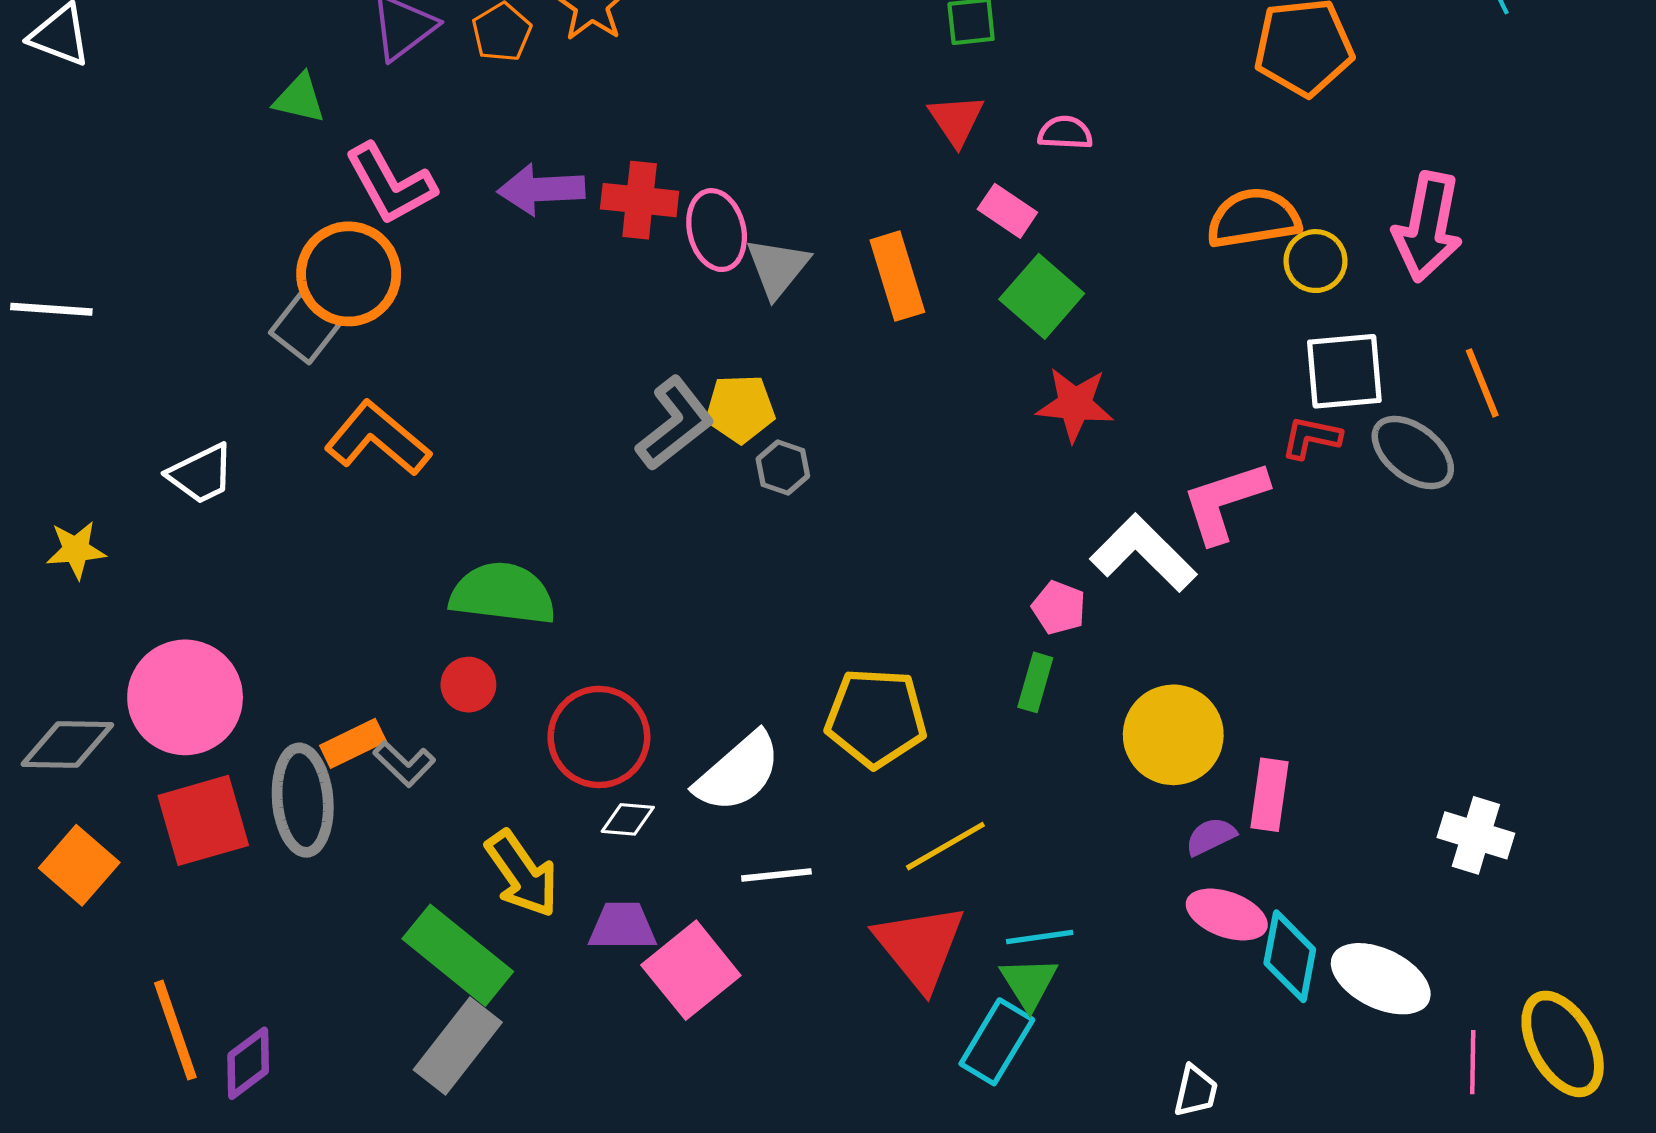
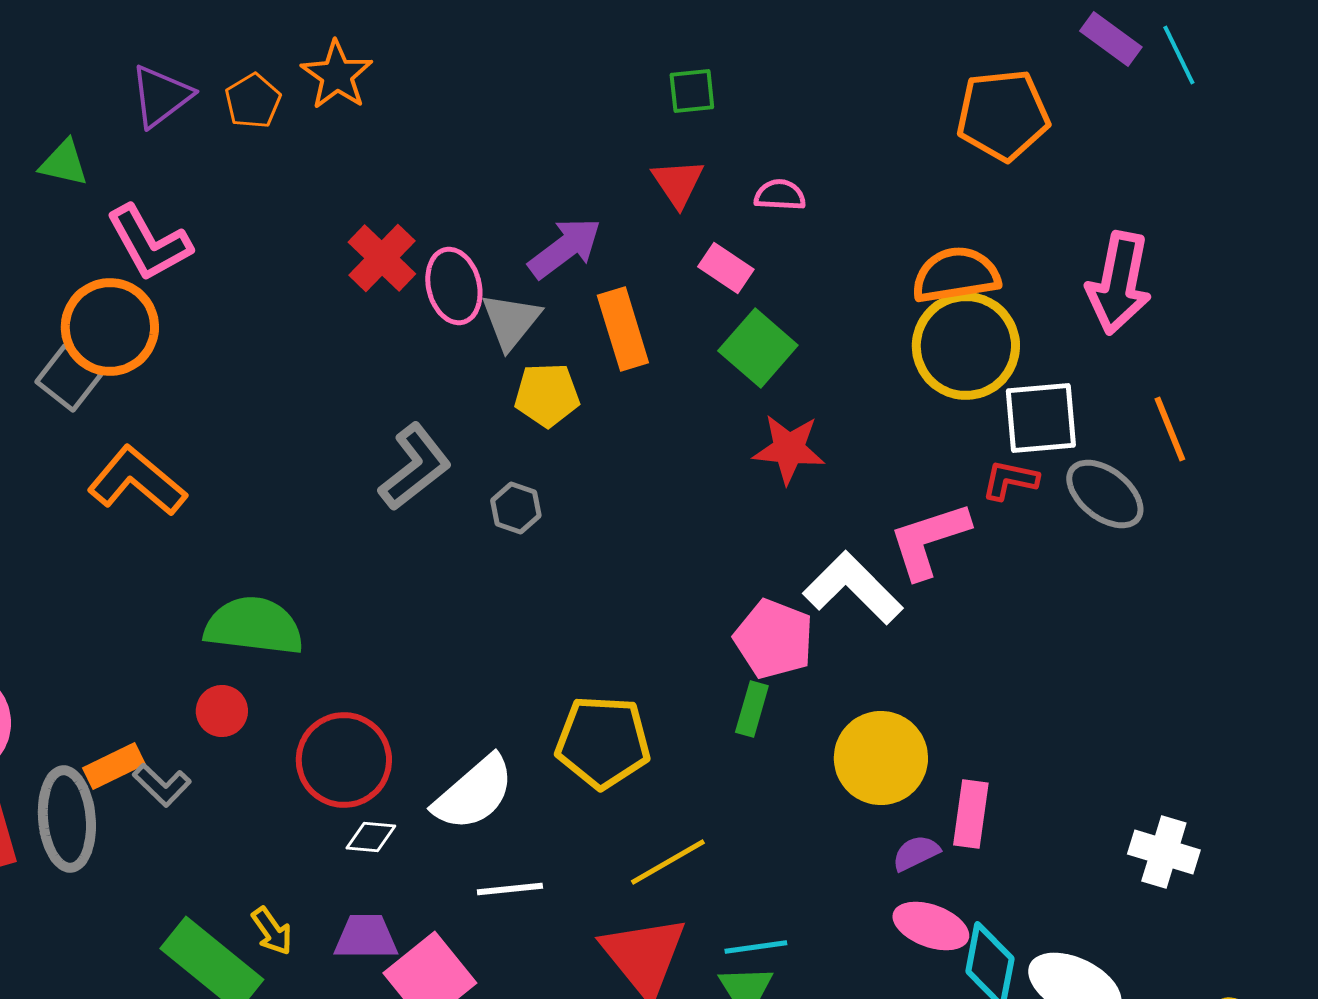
purple arrow: (541, 189) -> (565, 248), moved, turned 146
red cross: (640, 200) -> (382, 258), turned 38
yellow circle: (1315, 261) -> (966, 346), moved, size x1.8
yellow pentagon: (740, 409) -> (547, 395), moved
pink pentagon: (1059, 608) -> (774, 639), size x1.6
yellow arrow: (522, 874) -> (272, 931), moved, size x0.6

